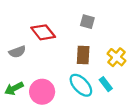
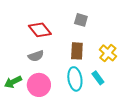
gray semicircle: (17, 52) -> (36, 56), moved
cyan ellipse: (81, 85) -> (75, 79), turned 35

